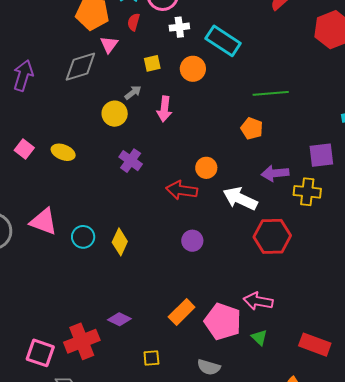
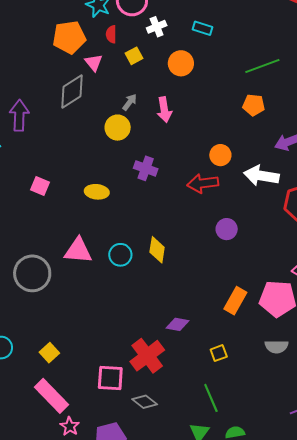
cyan rectangle: (223, 41) -> (202, 28), size x0.6
yellow square: (152, 63) -> (134, 56), moved
yellow ellipse: (63, 152) -> (97, 192), moved

